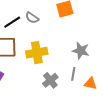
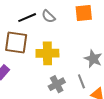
gray line: (73, 74) -> (81, 81), turned -40

